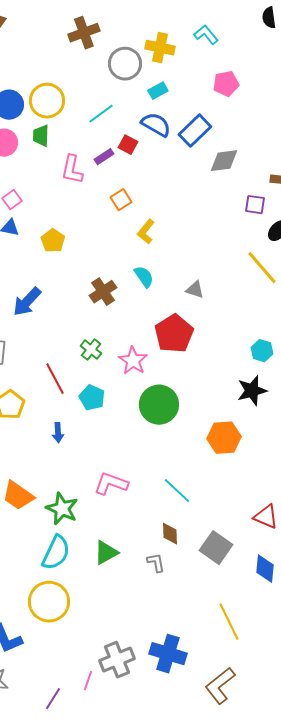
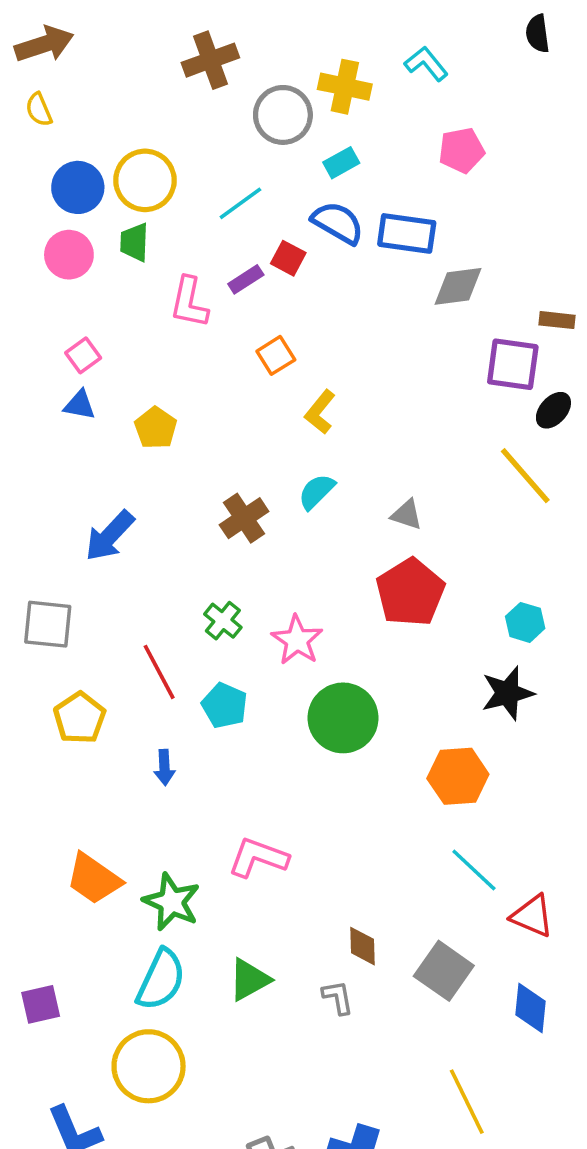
blue rectangle: (195, 131) -> (407, 233), turned 52
purple square: (255, 205) -> (513, 364), size x1.5
cyan semicircle: (144, 277) -> (317, 492), turned -100
red pentagon: (174, 334) -> (410, 592), moved
cyan line: (177, 491) -> (474, 870), moved

